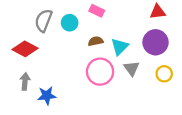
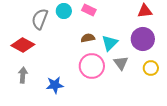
cyan circle: (70, 23) -> (64, 11), moved
blue star: (47, 96) -> (55, 85), moved

